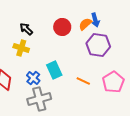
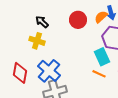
cyan rectangle: (54, 70) -> (102, 57), moved
blue cross: (33, 78) -> (49, 71), size x1.6

